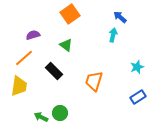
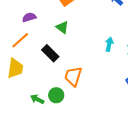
cyan arrow: (113, 35) -> (109, 44), moved
orange trapezoid: (94, 81) -> (73, 76), moved

